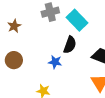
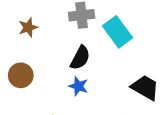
black semicircle: (70, 45) -> (80, 58), moved

